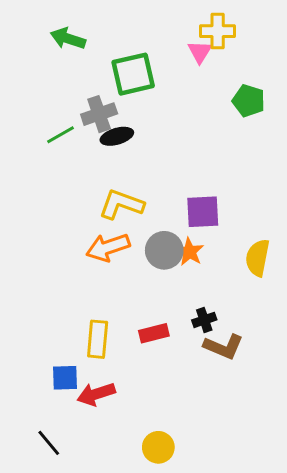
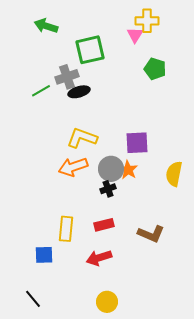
green pentagon: (249, 101) -> (155, 69), moved
black cross: (204, 320) -> (108, 189), moved
red arrow: (96, 394) -> (99, 258), moved

